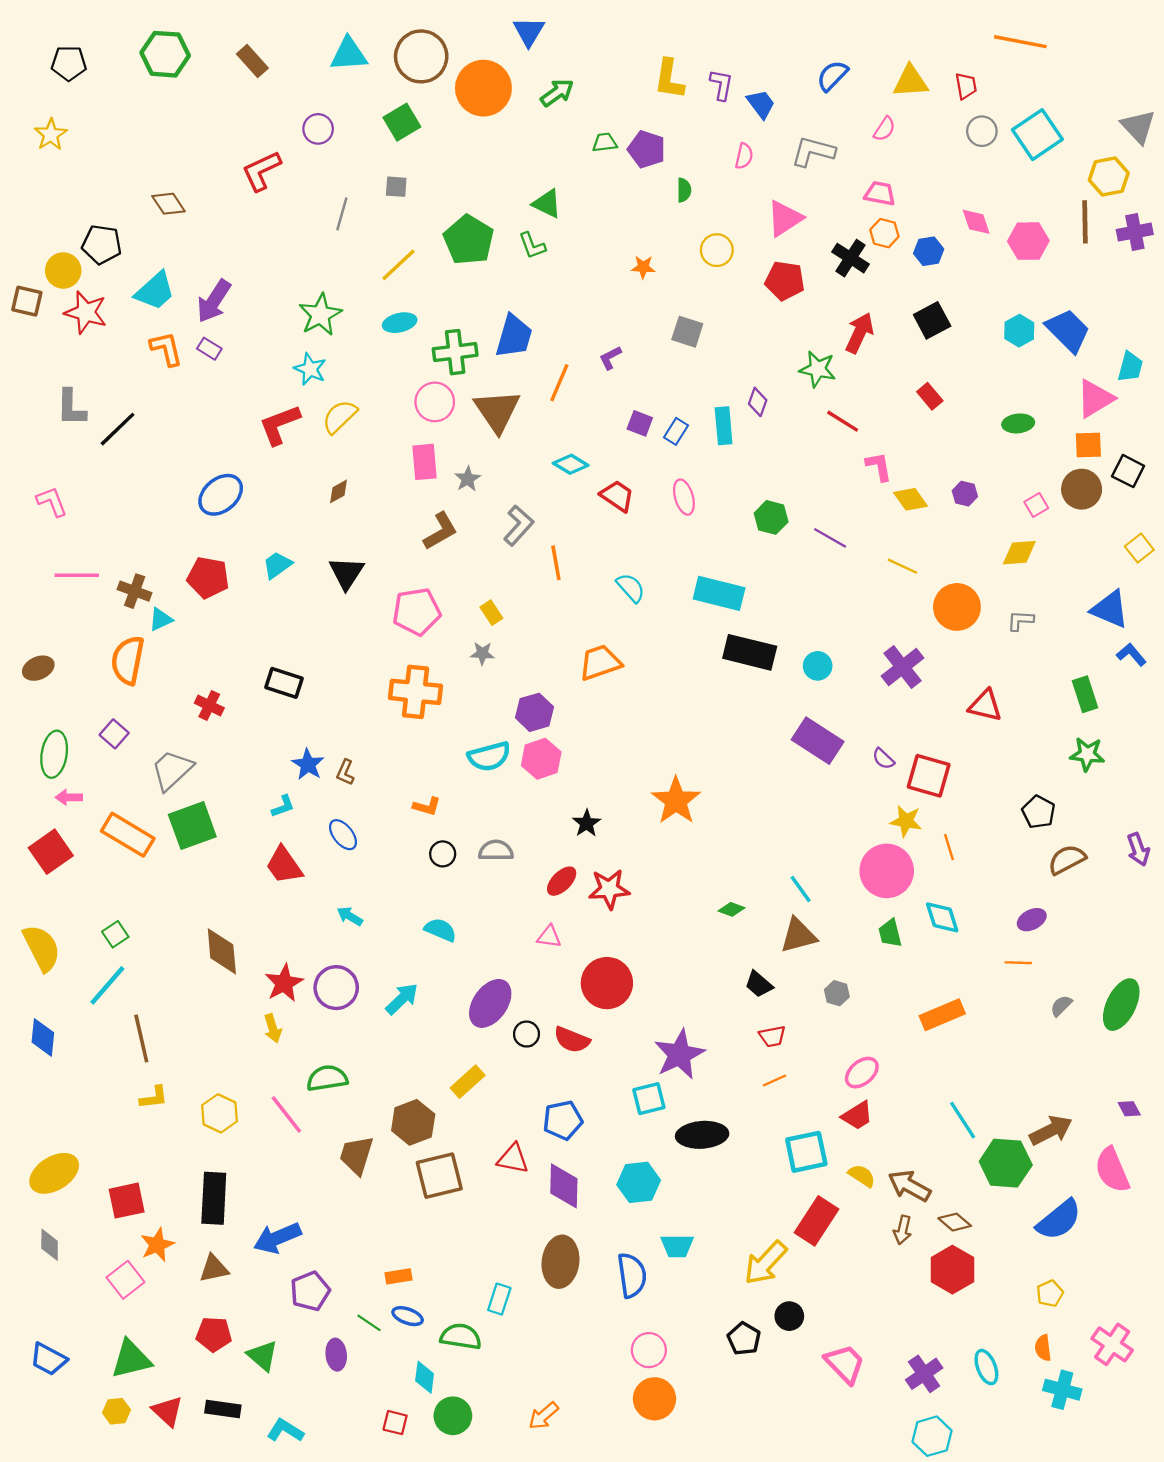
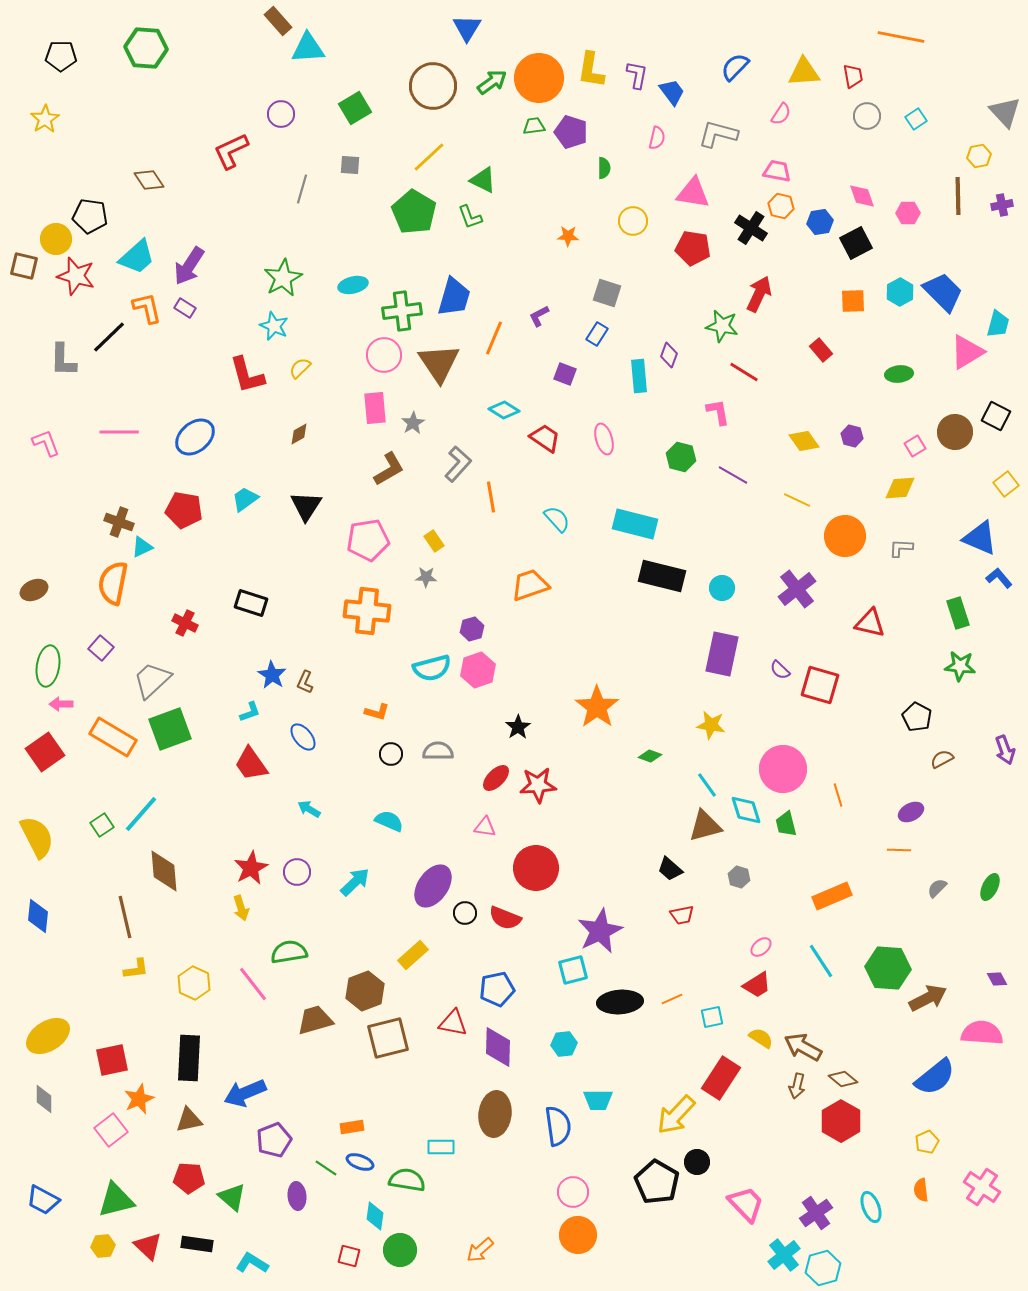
brown circle: (421, 56) -> (433, 86), moved
brown rectangle: (252, 61) -> (278, 21), moved
orange circle: (483, 88) -> (539, 78), moved
cyan square: (1037, 135) -> (916, 119), size x0.5
yellow hexagon: (1109, 176) -> (979, 156), size x0.7
pink triangle: (785, 218) -> (693, 193), turned 42
purple cross: (1135, 232) -> (1002, 205), size x0.7
pink hexagon: (1028, 241) -> (908, 213), size x0.7
yellow line: (398, 265) -> (429, 157), moved
black square: (932, 320) -> (856, 243), moved
yellow semicircle: (340, 417) -> (300, 368), size x0.7
red L-shape: (280, 425) -> (247, 375), turned -84
black line: (118, 429) -> (109, 337), moved
blue rectangle: (676, 431) -> (597, 334), moved
orange square: (1088, 445) -> (853, 301), moved
pink L-shape: (879, 466) -> (718, 412), moved
pink line: (77, 575) -> (119, 432), moved
purple hexagon: (534, 712) -> (472, 629), size x0.7
purple rectangle: (818, 741) -> (722, 654), turned 69
yellow star: (906, 821) -> (711, 725), moved
orange line: (949, 847) -> (838, 795), moved
brown semicircle: (1067, 860) -> (942, 759), size x0.7
green diamond: (732, 909) -> (650, 756), moved
cyan diamond: (942, 917) -> (746, 810), moved
brown diamond: (222, 951) -> (164, 871), moved
cyan line: (107, 985) -> (141, 814), moved
purple circle: (336, 988) -> (297, 872), size x0.7
green ellipse: (1121, 1005) -> (990, 887), size x0.6
pink ellipse: (862, 1073) -> (761, 947), size x0.7
orange line: (775, 1080) -> (672, 999), moved
cyan line: (963, 1120) -> (821, 961), moved
cyan square: (806, 1152) -> (712, 1017), size x0.6
brown trapezoid: (357, 1155) -> (315, 1020), turned 57
green hexagon: (1006, 1163) -> (888, 968), moved
pink semicircle: (1112, 1170) -> (982, 1033), turned 117
cyan hexagon: (639, 1182) -> (564, 1044), size x0.7
cyan rectangle: (499, 1299) -> (441, 1147), turned 72
black pentagon: (744, 1339) -> (657, 1182), size x1.5
cyan cross: (1062, 1390) -> (784, 1255), moved, turned 36

